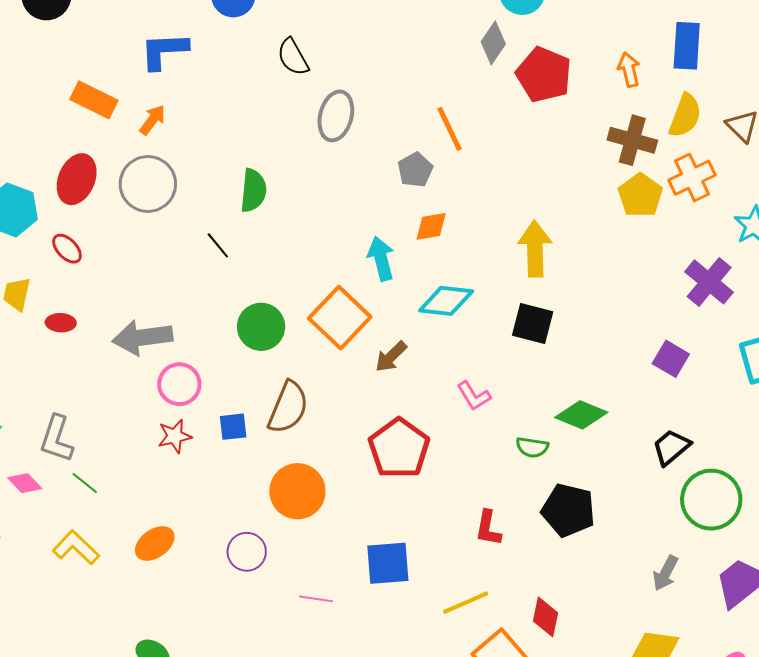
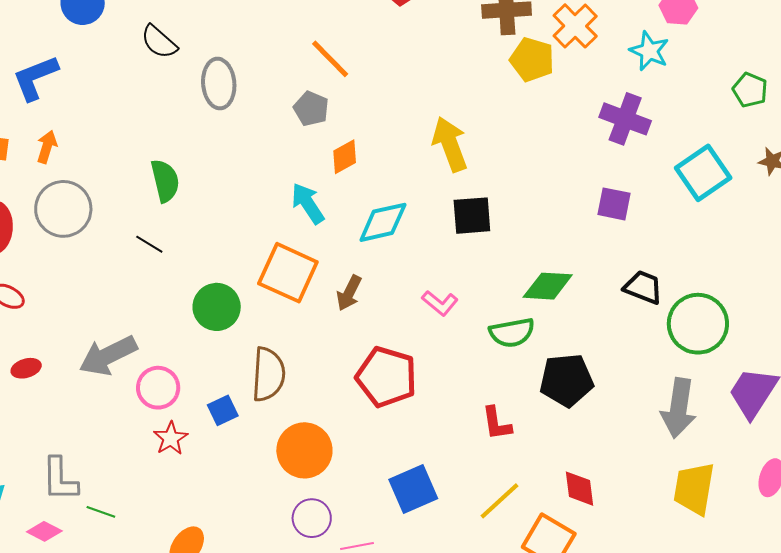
green semicircle: (532, 447) -> (512, 333), size x1.4
black trapezoid: (671, 447) -> (643, 287), turned 81
purple circle: (247, 552) -> (312, 518), moved
gray arrow: (665, 573) -> (679, 408), size x1.6

